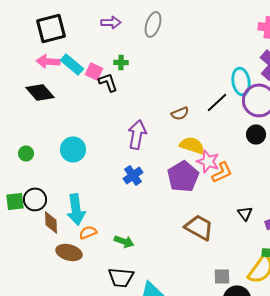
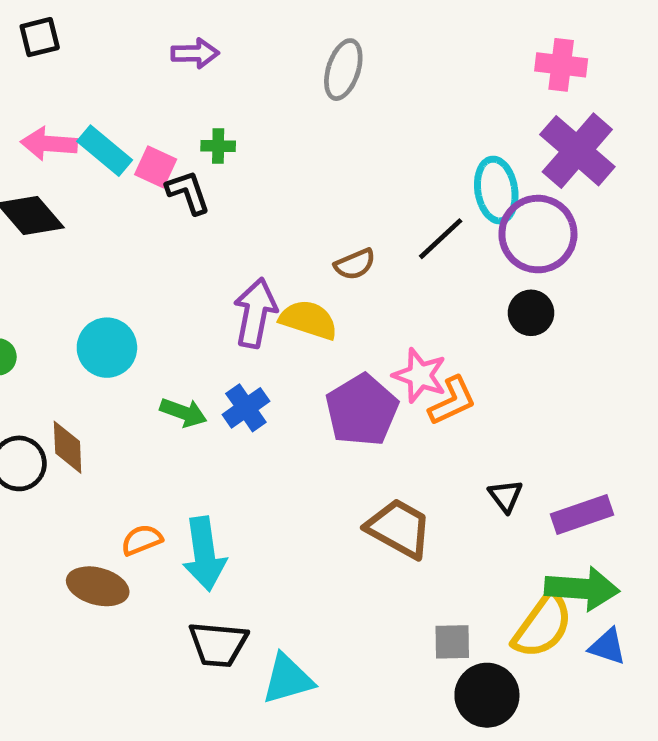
gray ellipse: (153, 24) -> (343, 70), moved
black square: (51, 28) -> (40, 37), moved, size x0.6
yellow semicircle: (192, 145) -> (309, 320), moved
cyan arrow: (76, 209) -> (204, 554), moved
brown diamond: (51, 222) -> (68, 447), moved
green arrow: (124, 241) -> (183, 412), moved

